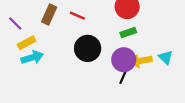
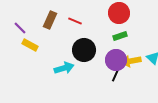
yellow rectangle: (27, 43) -> (30, 45), turned 56
cyan arrow: (32, 57) -> (64, 68), moved

